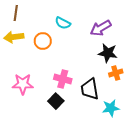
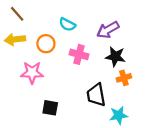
brown line: (16, 13) -> (17, 14), turned -49
pink cross: (63, 79) -> (79, 54), moved
pink star: (23, 84) -> (32, 73), moved
black square: (56, 101) -> (50, 108), moved, turned -35

